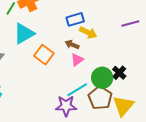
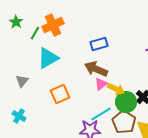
yellow arrow: (88, 33) -> (116, 89), moved
brown arrow: (72, 45) -> (96, 69), size x1.6
orange square: (44, 55) -> (60, 94), moved, turned 30

